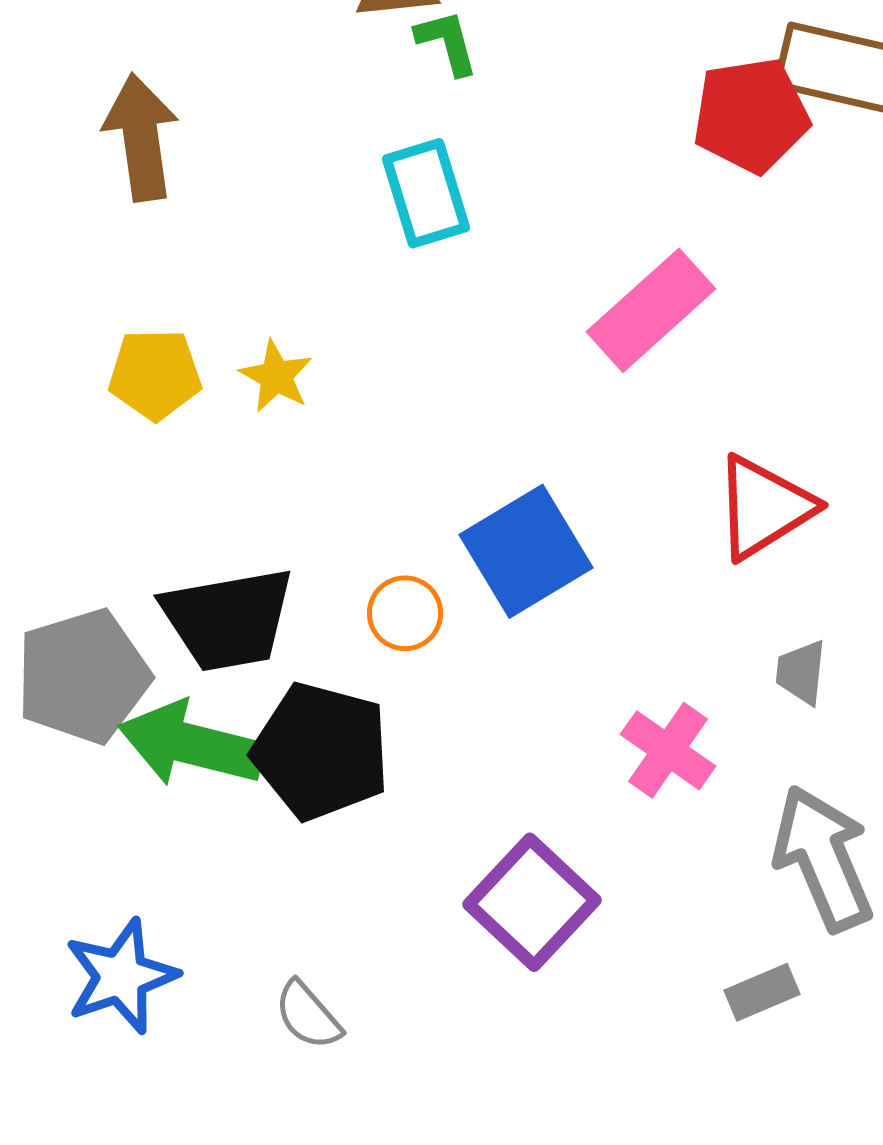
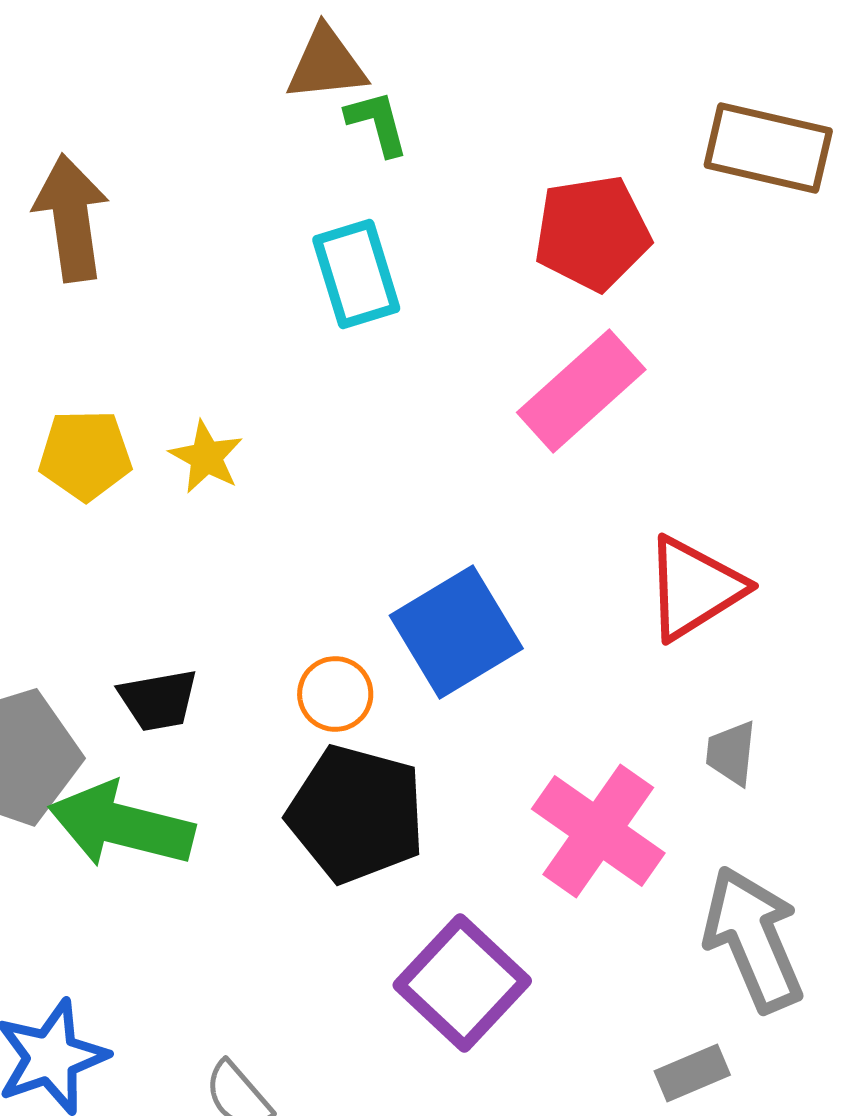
red pentagon: (751, 115) -> (592, 233), moved
black trapezoid: (228, 619) -> (158, 700), size x0.6
pink cross: (668, 750) -> (598, 831), size x1.4
black pentagon: (321, 751) -> (356, 814), moved

